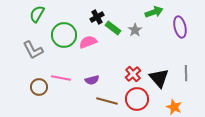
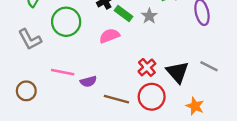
pink semicircle: (88, 42) -> (109, 36), moved
gray line: (186, 73) -> (209, 66), turned -63
purple semicircle: (92, 80) -> (88, 81), moved
brown circle: (39, 87) -> (26, 91), moved

